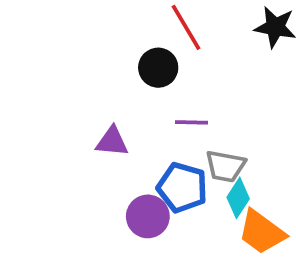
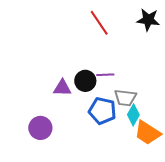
black circle: (158, 68) -> (85, 81), moved
purple circle: (148, 216) -> (40, 128), moved

